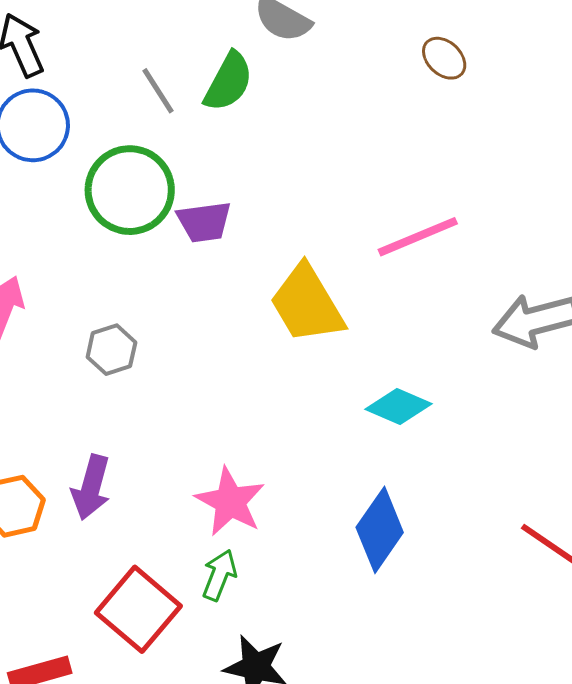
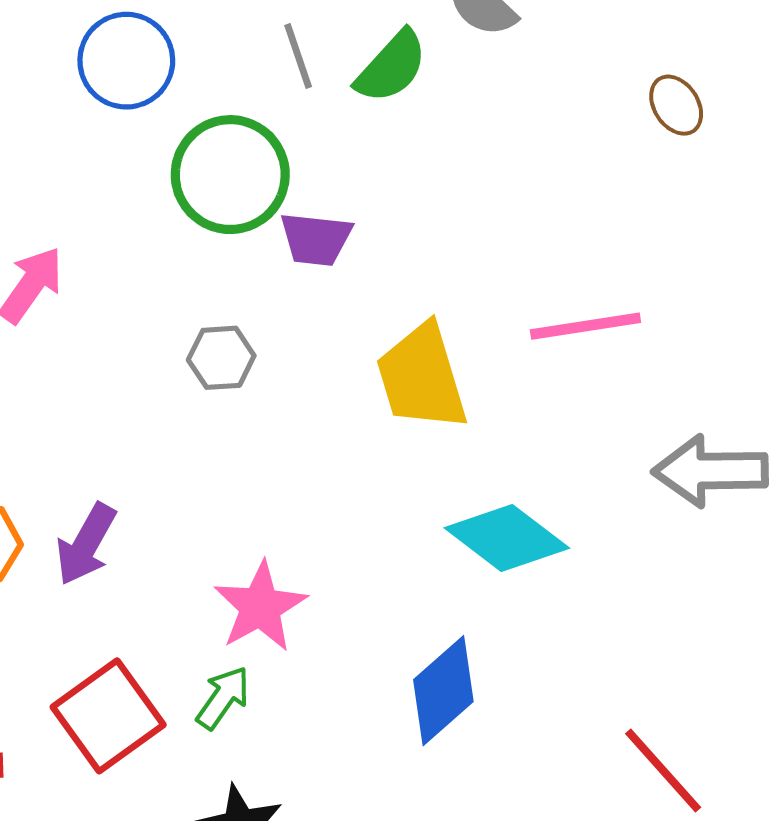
gray hexagon: (111, 350) -> (221, 358), moved
cyan diamond: (399, 406) -> (507, 538), size x1.4

